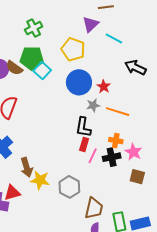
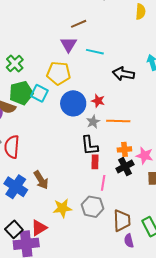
cyan square: (42, 71) -> (39, 93), moved
pink line: (93, 156) -> (103, 183), moved
brown arrow: (27, 167) -> (41, 180), moved

